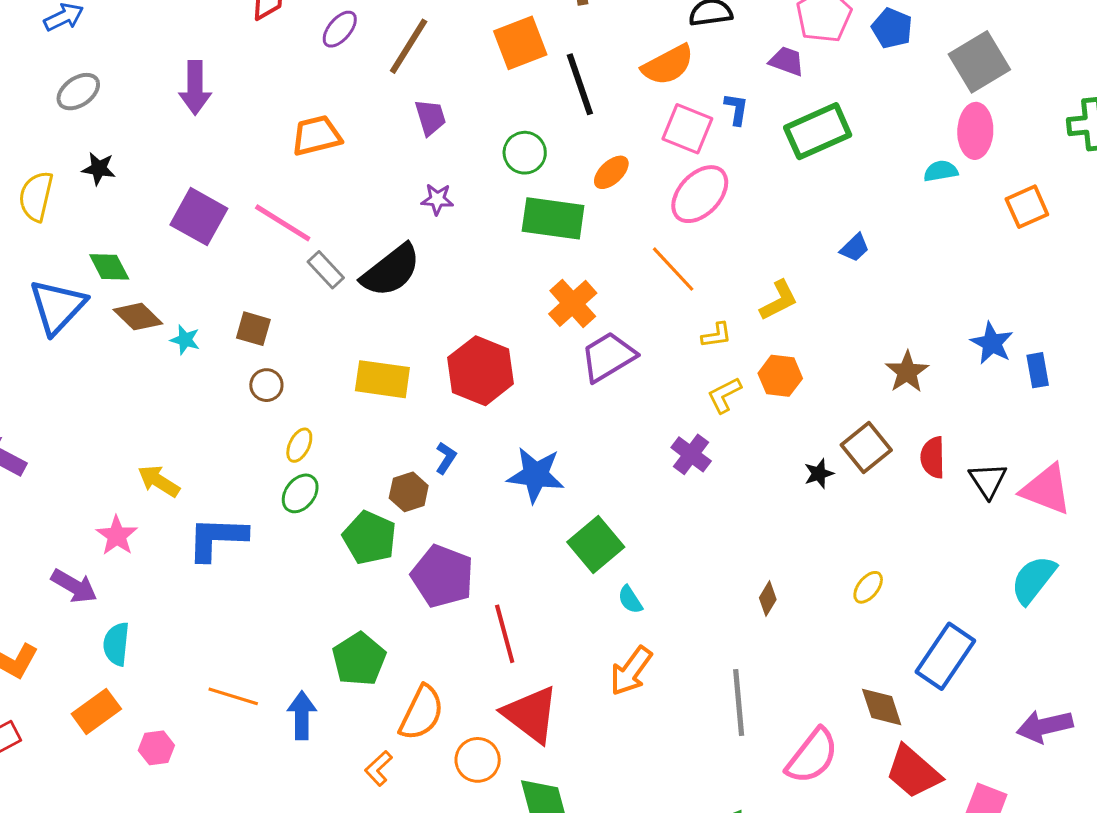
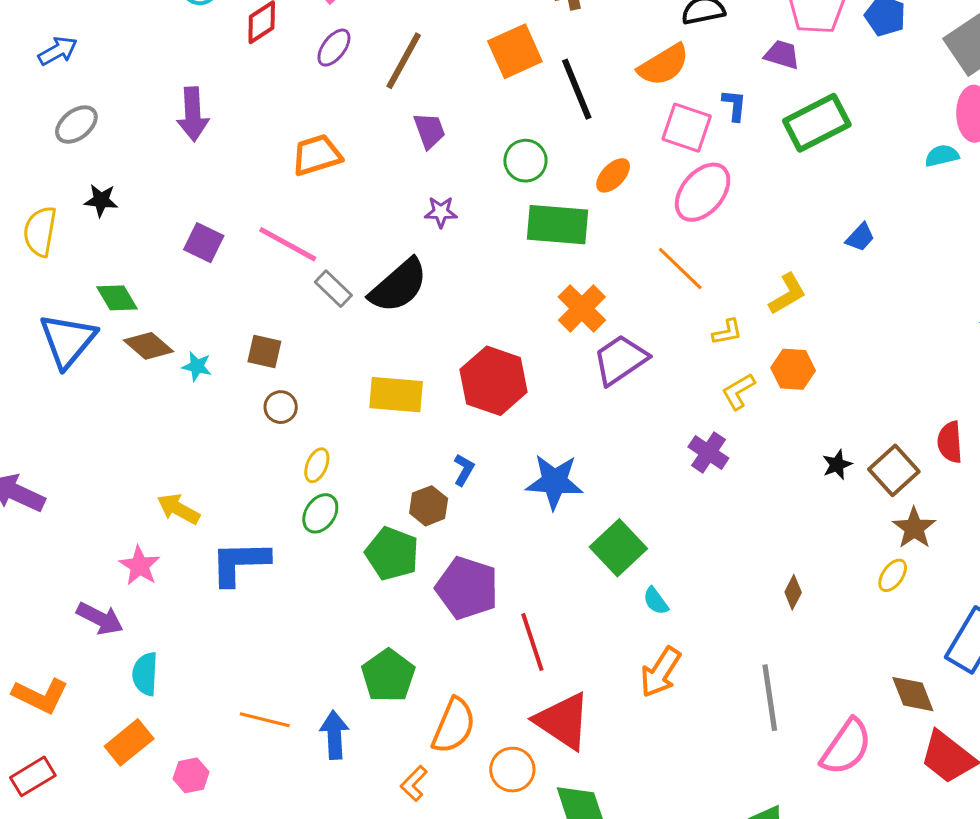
purple square: (199, 217) -> (204, 243), size x0.7
brown star: (907, 372) -> (914, 528), moved
brown square: (866, 448) -> (894, 470), moved

